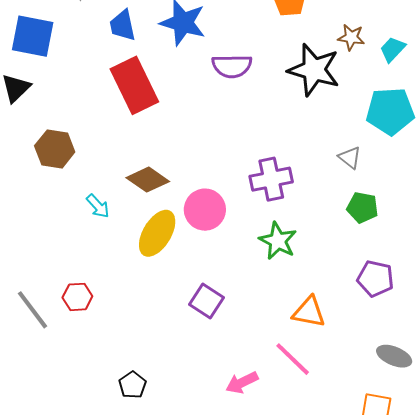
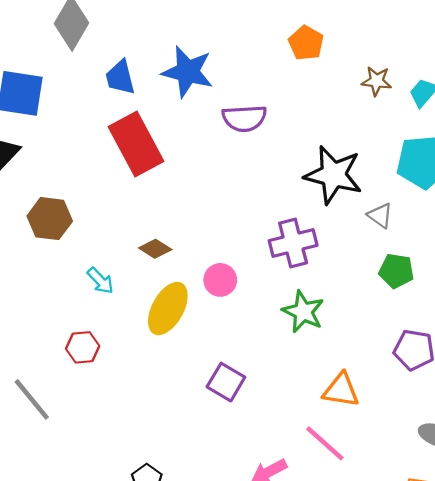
black star: (314, 70) -> (333, 175), moved
brown diamond: (148, 180) -> (155, 249), size x0.7
pink circle: (205, 210) -> (220, 280), size x0.7
red hexagon: (77, 297) -> (83, 347), moved

